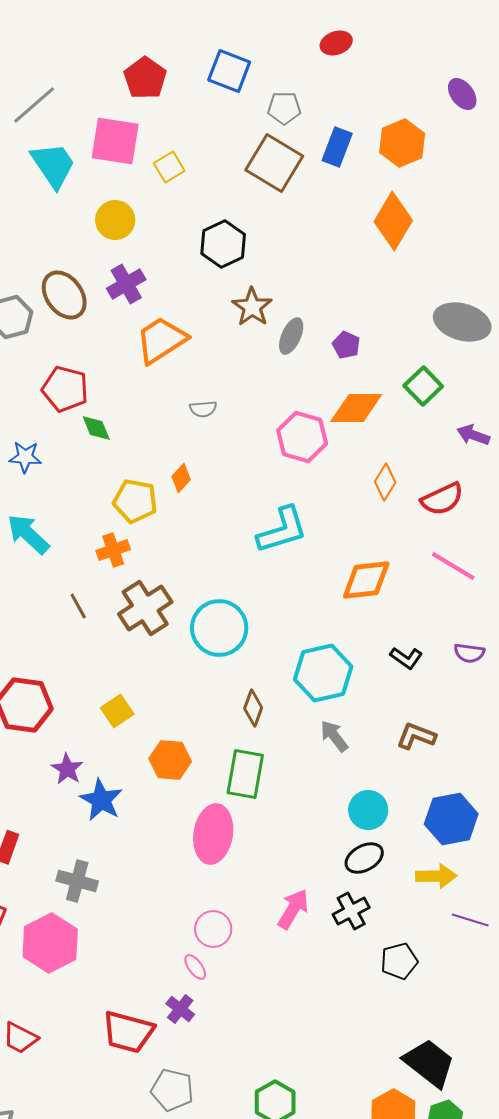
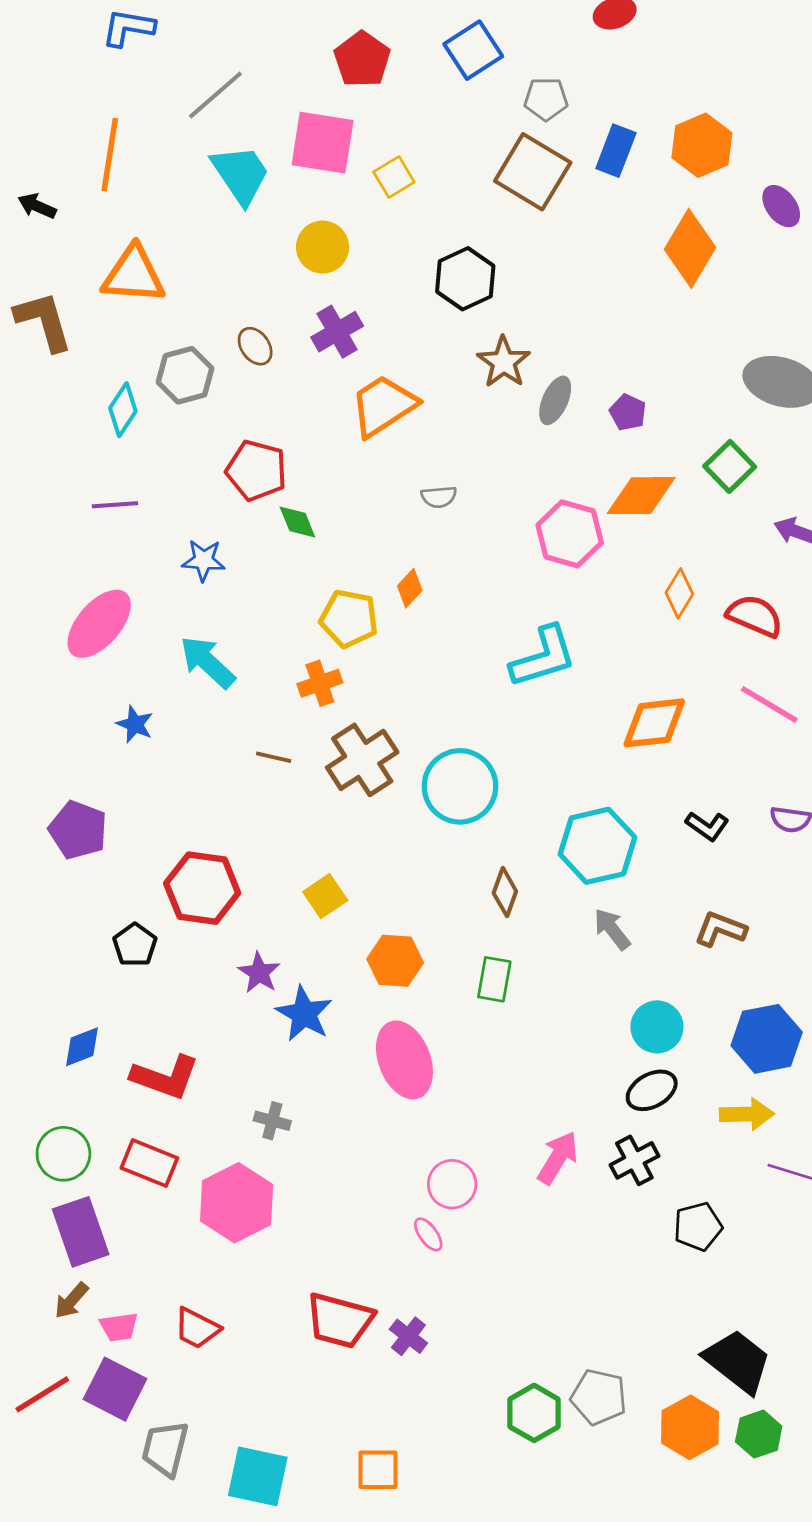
blue square: (229, 71) -> (473, 50), turned 36
purple ellipse: (462, 94) -> (781, 206), moved
brown ellipse: (64, 295) -> (255, 346), size x0.6
red semicircle: (442, 499) -> (755, 616), turned -132
brown line: (78, 606) -> (274, 757), turned -48
green rectangle: (245, 774) -> (494, 979), size x0.7
pink ellipse: (213, 834) -> (404, 1060), moved, turned -30
gray cross: (77, 881) -> (272, 1121), size x0.7
purple cross: (180, 1009) -> (408, 1336), moved
gray pentagon: (172, 1090) -> (599, 1397), moved

